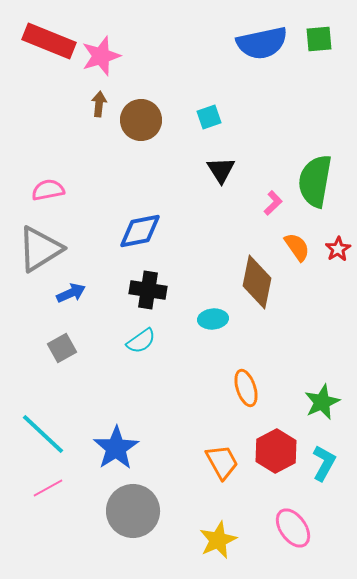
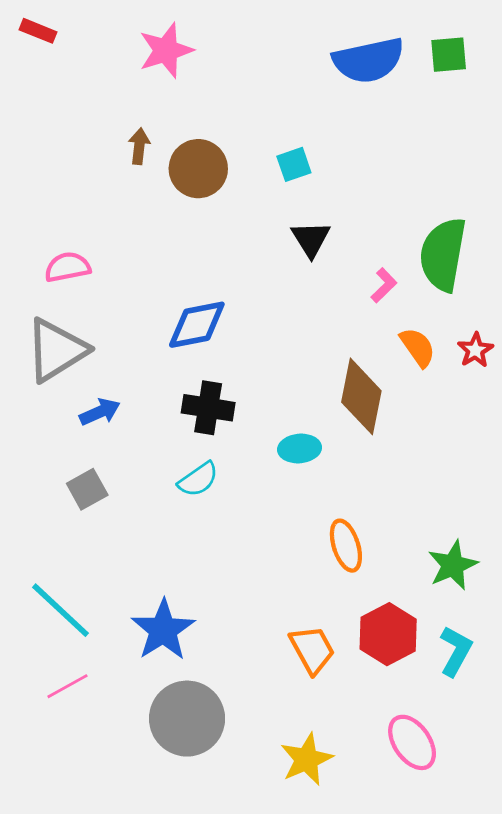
red rectangle: (49, 41) -> (38, 31), moved, size x0.5
pink star: (101, 56) -> (166, 50), moved

